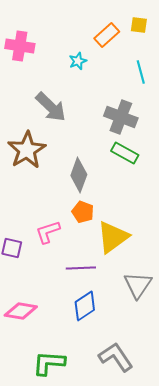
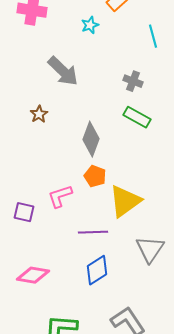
gray cross: (121, 117) -> (133, 81), size x0.6
brown star: (27, 150) -> (39, 114), size x0.5

